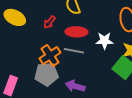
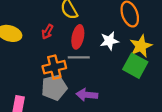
red ellipse: (76, 32) -> (78, 37), turned -70
orange cross: (50, 56) -> (54, 67), turned 30

